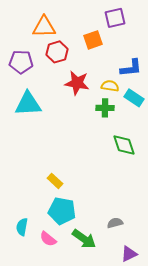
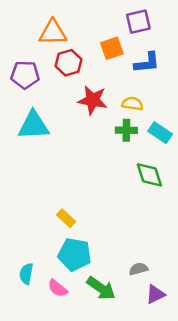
blue L-shape: (131, 68) -> (147, 63), moved
cyan rectangle: (134, 98) -> (160, 133), moved
purple triangle: (129, 254) -> (155, 294), moved

